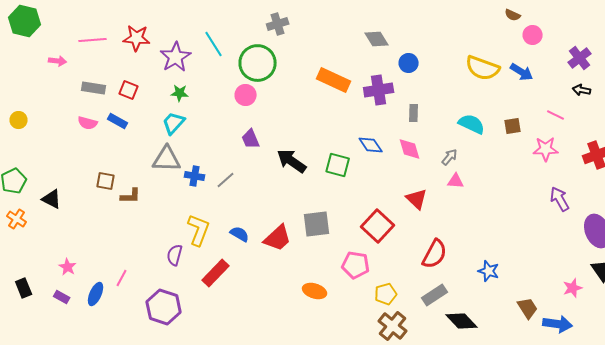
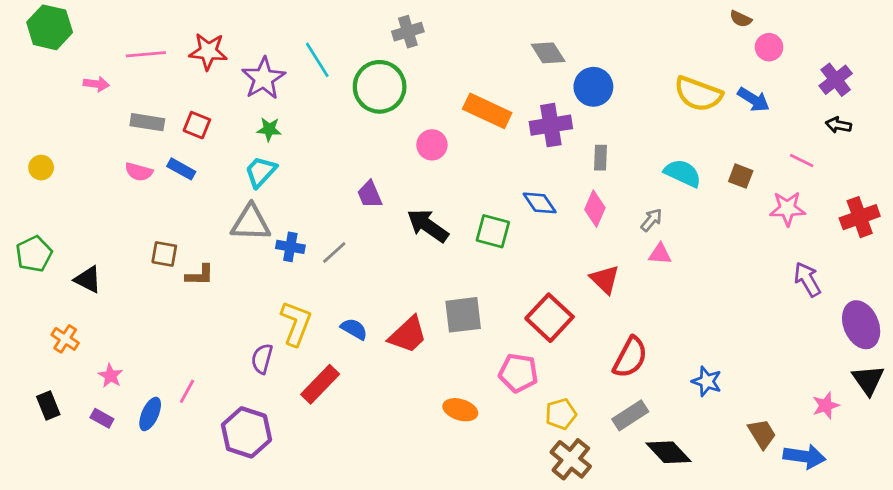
blue circle: (409, 63) -> (593, 87), size x1.4
pink circle: (246, 95) -> (432, 145), moved
brown square: (513, 126) -> (741, 176), turned 30
pink diamond: (410, 149) -> (595, 209), turned 40
orange cross: (17, 219) -> (65, 339), moved

